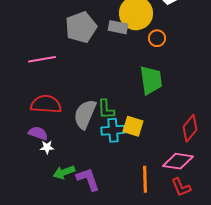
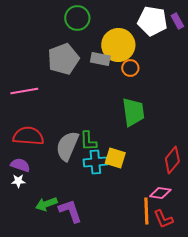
orange circle: (157, 38) -> (130, 68), moved
white star: (47, 147) -> (18, 181), moved
pink diamond: (178, 161) -> (160, 193), size x0.7
orange line: (145, 179) -> (146, 211), moved

